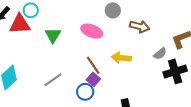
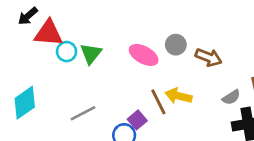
cyan circle: (31, 10) -> (67, 52), moved
gray circle: (113, 10) -> (176, 45), moved
brown line: (93, 65) -> (158, 102), moved

